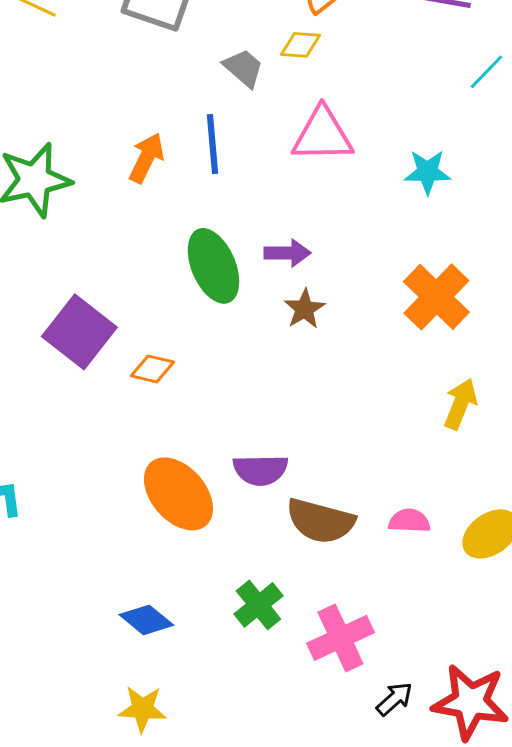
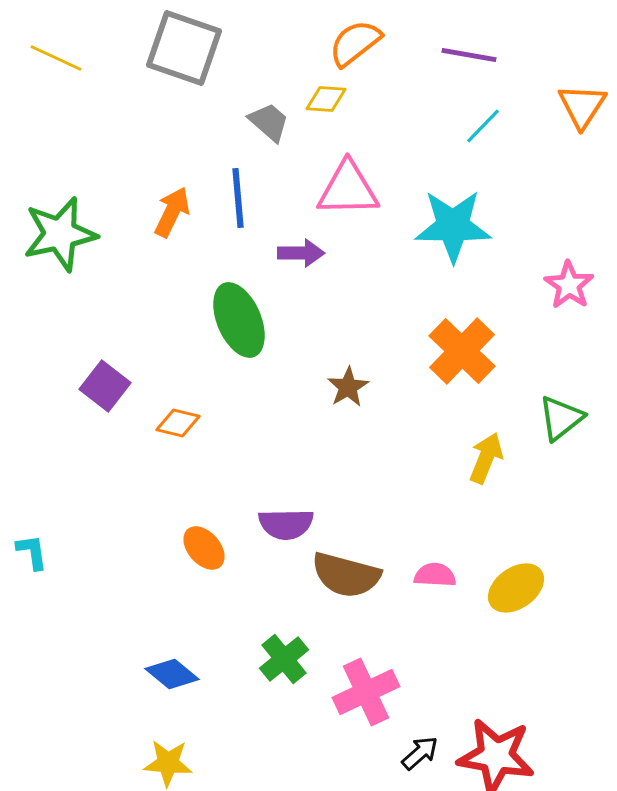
cyan line: (486, 72) -> (483, 126), moved
cyan star: (427, 172) -> (453, 226), size x1.6
purple arrow: (287, 253) -> (301, 253), moved
brown star: (304, 309) -> (348, 387), moved
purple square: (79, 332) -> (105, 386), size x0.7
orange ellipse: (178, 494) -> (204, 548), size x0.6

